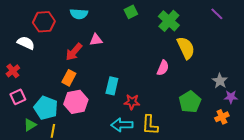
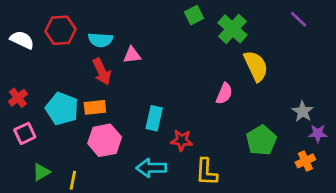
green square: (131, 12) -> (194, 15), moved
cyan semicircle: (79, 14) -> (100, 40), moved
white semicircle: (26, 43) -> (22, 40), moved
red arrow: (74, 52) -> (102, 72), turned -66
orange rectangle: (69, 78) -> (95, 107), turned 56
cyan pentagon: (46, 108) -> (62, 109), moved
cyan arrow: (122, 125) -> (151, 168), moved

